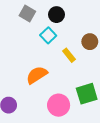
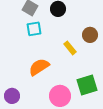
cyan square: (48, 35) -> (34, 29), moved, turned 35

